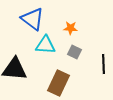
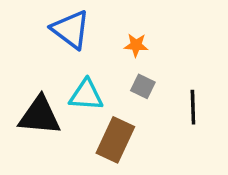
cyan triangle: (45, 45) -> (86, 95), moved

